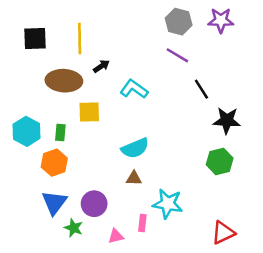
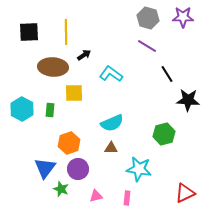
green hexagon: (220, 161) -> (164, 134), moved
orange hexagon: (54, 163) -> (69, 143), moved
pink rectangle: (142, 223) -> (127, 198), moved

